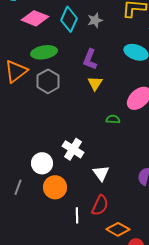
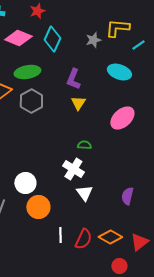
gray star: (95, 20) -> (93, 40), moved
green semicircle: (113, 119) -> (84, 145), moved
white cross: (73, 149) -> (73, 169), moved
red semicircle: (100, 205) -> (83, 239), moved
orange diamond: (118, 229) -> (110, 237), moved

